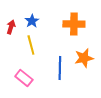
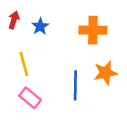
red arrow: (11, 27) -> (14, 20), moved
yellow line: (31, 45) -> (24, 64), moved

